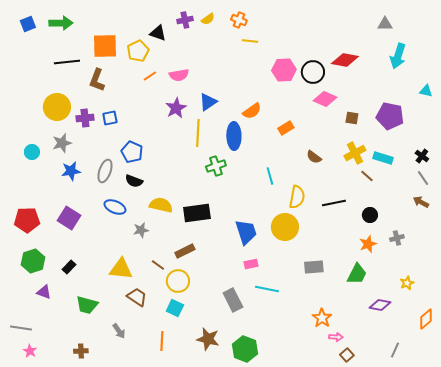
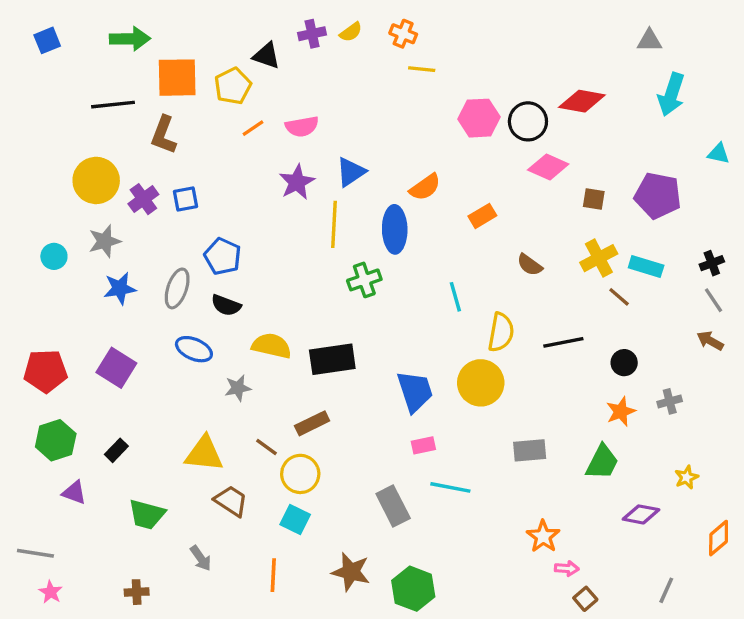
green arrow: (61, 23) -> (130, 39), moved
purple cross: (85, 118) -> (143, 199), turned -30
black cross: (422, 156) -> (712, 263), turned 32

